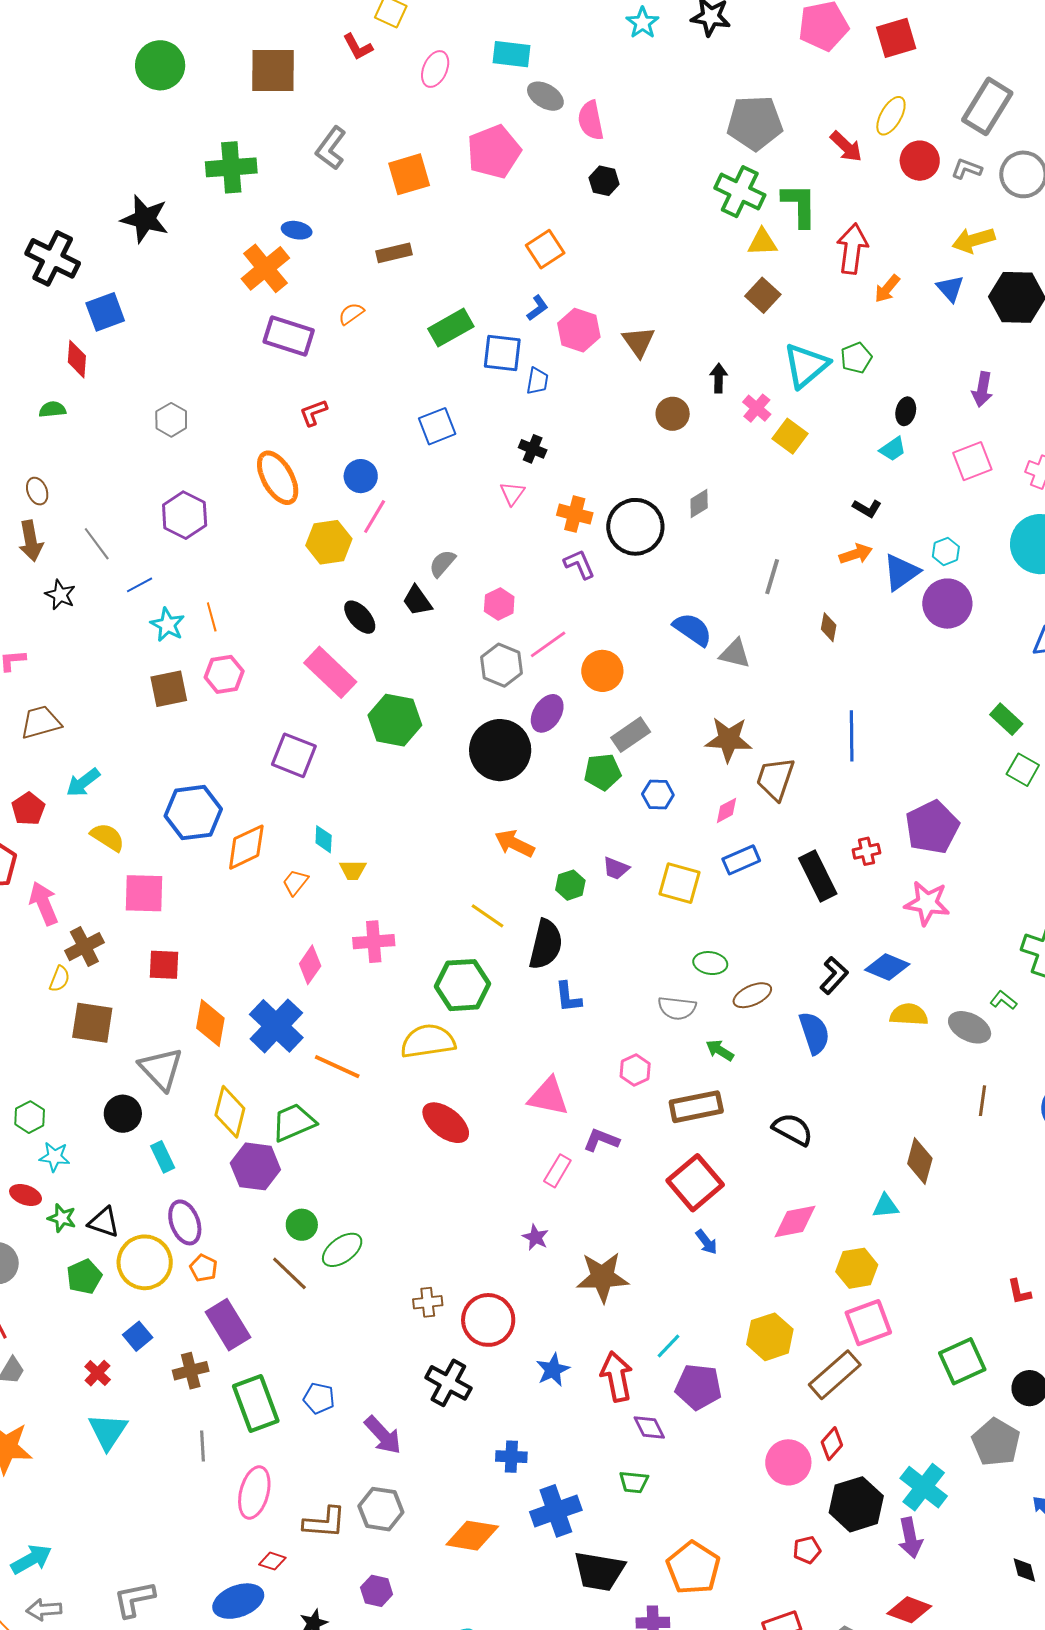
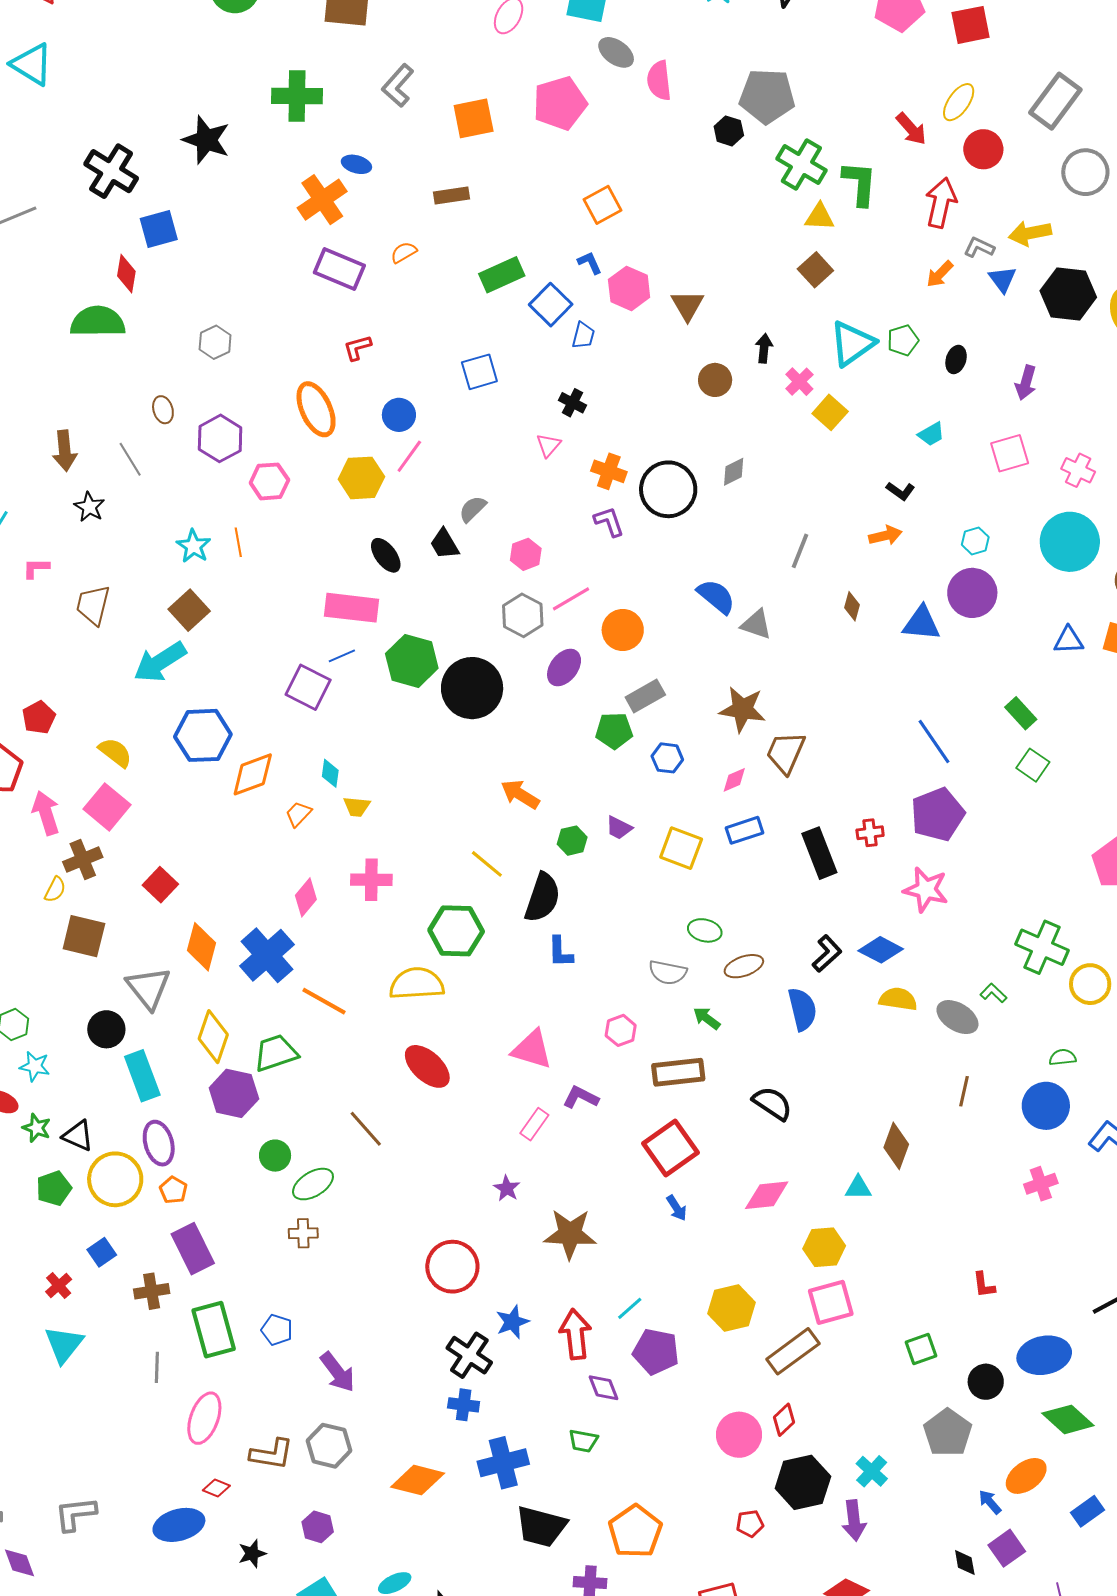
gray pentagon: (755, 123) -> (767, 96), moved
gray L-shape: (967, 169) -> (979, 247), moved
black hexagon: (604, 181) -> (729, 131), moved
red arrow: (852, 249) -> (941, 203), moved
blue L-shape: (537, 308) -> (590, 263), turned -84
blue square: (502, 353) -> (551, 305), turned 33
green semicircle: (52, 409) -> (98, 322), size x2.0
black ellipse: (906, 411) -> (956, 360), moved
brown ellipse: (37, 491) -> (163, 410), moved
blue triangle: (901, 572) -> (921, 623), moved, turned 36
blue line: (140, 585) -> (342, 656), moved
pink rectangle: (330, 672) -> (351, 608), turned -42
pink hexagon: (224, 674) -> (269, 481), moved
brown square: (169, 689) -> (189, 610), turned -36
brown trapezoid: (41, 722) -> (93, 605), moved, turned -66
blue line: (852, 736) -> (934, 742), moved, turned -39
black circle: (500, 750) -> (472, 688), moved
cyan arrow: (83, 782) -> (160, 662), moved, size x1.5
pink square: (144, 893) -> (107, 807), moved, turned 33
red square: (164, 965) -> (160, 885), turned 36
cyan rectangle: (163, 1157) -> (142, 1076), size x1.6
brown line: (289, 1273) -> (366, 1129), moved
brown cross: (428, 1302) -> (303, 1233), moved
green square: (962, 1361) -> (921, 1349), size x0.7
black cross: (448, 1383) -> (469, 1355), moved
cyan cross: (924, 1487) -> (872, 1471), size x0.7

